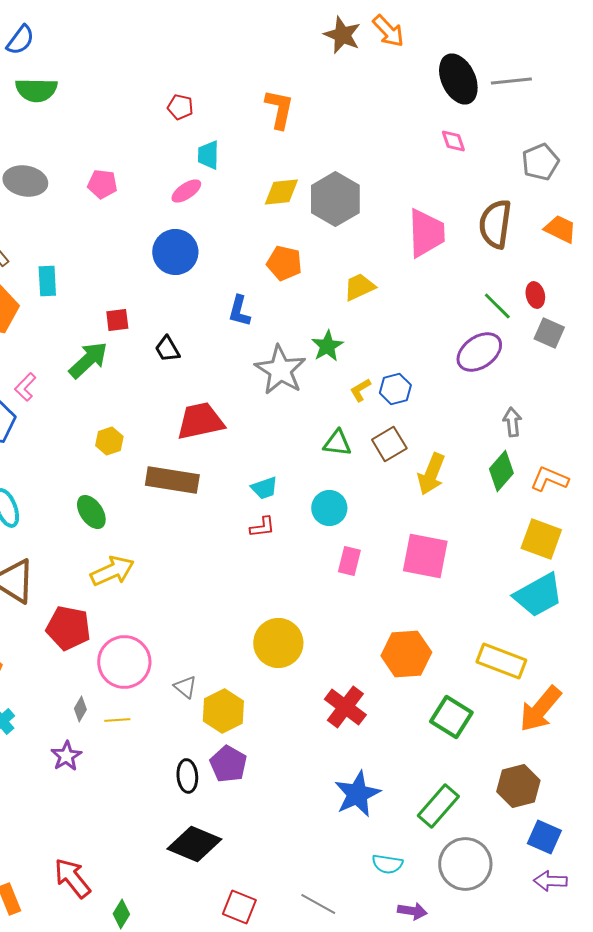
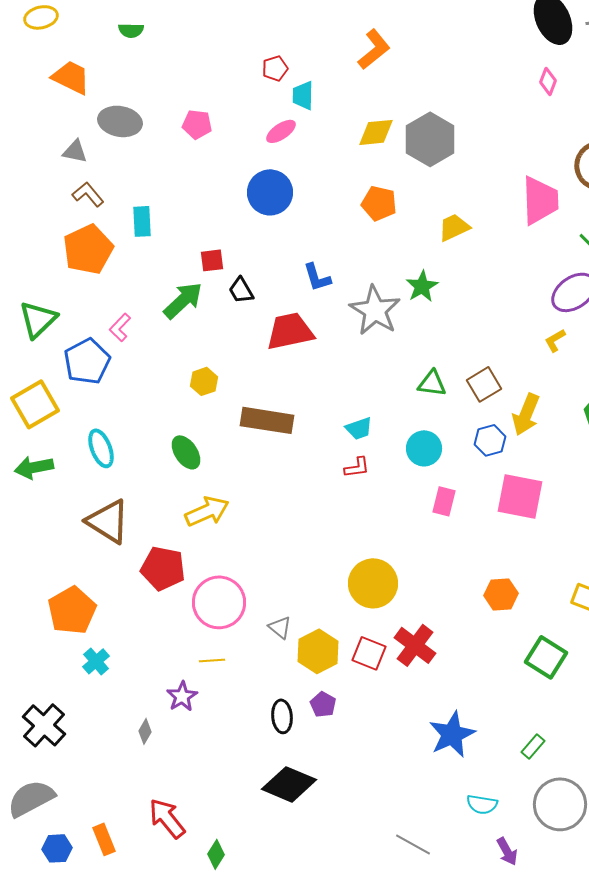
green semicircle: (36, 90) -> (131, 30), size x0.6
red pentagon: (180, 107) -> (275, 68), moved, turned -30
orange L-shape: (279, 109) -> (374, 49), turned 39
pink diamond: (453, 141) -> (548, 81), turned 40
pink trapezoid: (426, 233) -> (540, 200), moved
blue L-shape: (239, 311) -> (317, 277), moved, turned -32
black trapezoid: (167, 349) -> (241, 290), moved
blue hexagon: (395, 389) -> (490, 440), moved
yellow L-shape: (360, 390) -> (555, 340), moved
red trapezoid: (200, 421) -> (290, 331), moved
orange hexagon: (406, 654) -> (501, 594), size x0.7
red cross: (345, 707) -> (415, 645), moved
gray diamond: (80, 709) -> (145, 731), moved
purple star: (66, 756) -> (182, 696), moved
purple pentagon: (228, 764) -> (323, 704), size x0.7
green rectangle: (438, 806) -> (533, 746), size x0.6
red square: (239, 907) -> (369, 653), moved
purple arrow: (412, 911) -> (507, 851), turned 52

